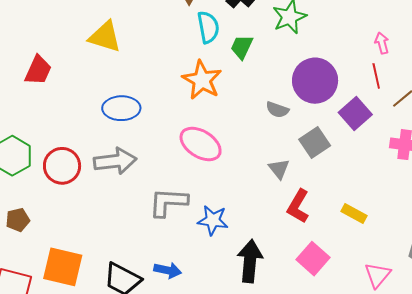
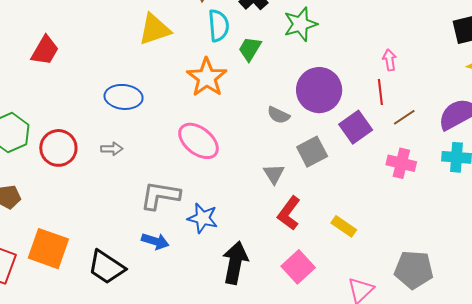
yellow triangle: (105, 37) -> (155, 29), moved, turned -42
gray arrow: (115, 161) -> (112, 149), size x0.5
blue arrow: (168, 270) -> (155, 241), moved

